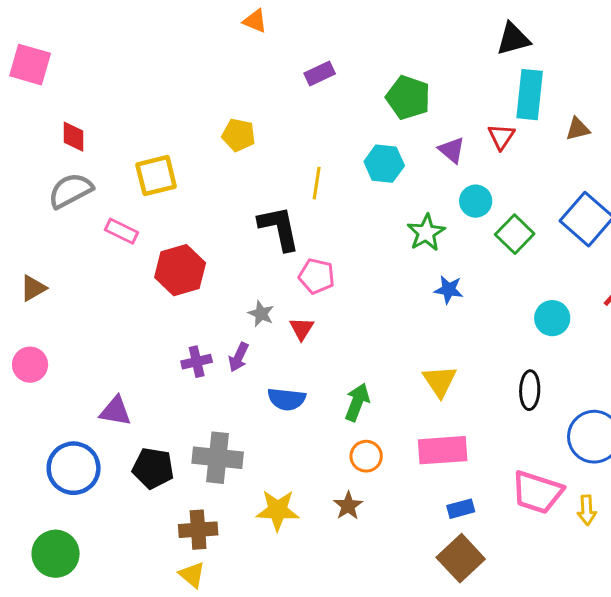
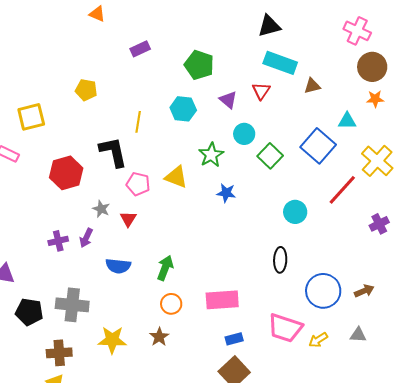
cyan rectangle: (530, 95) -> (280, 63), turned -76
red hexagon: (180, 270) -> (66, 173), moved
yellow triangle: (440, 381) -> (176, 177), moved, turned -35
yellow arrow: (587, 510) -> (318, 340), turned 60

